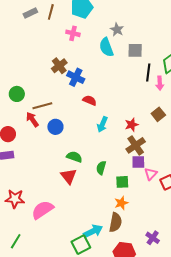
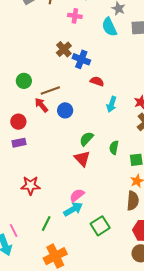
green semicircle: (74, 157) -> (86, 139), turned -63
pink semicircle: (43, 210) -> (77, 195), moved, size x0.7
cyan arrow: (93, 231) -> (73, 209), moved
green line: (16, 241) -> (46, 223), moved

